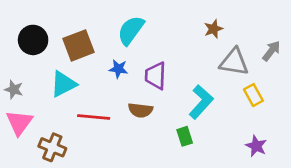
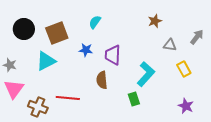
cyan semicircle: (131, 30) -> (95, 22), size x0.6
gray triangle: (234, 62) -> (170, 45), size x0.6
brown semicircle: (140, 110) -> (102, 80), turned 78
red line: (94, 117) -> (68, 98), moved

